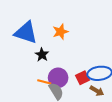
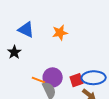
blue triangle: (26, 33) -> (26, 30), size x0.7
black star: (42, 55) -> (14, 52), moved

